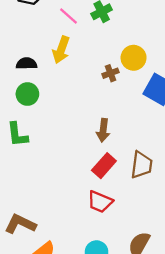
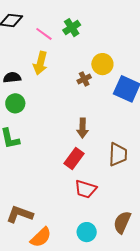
red rectangle: (104, 166) -> (74, 159), moved

